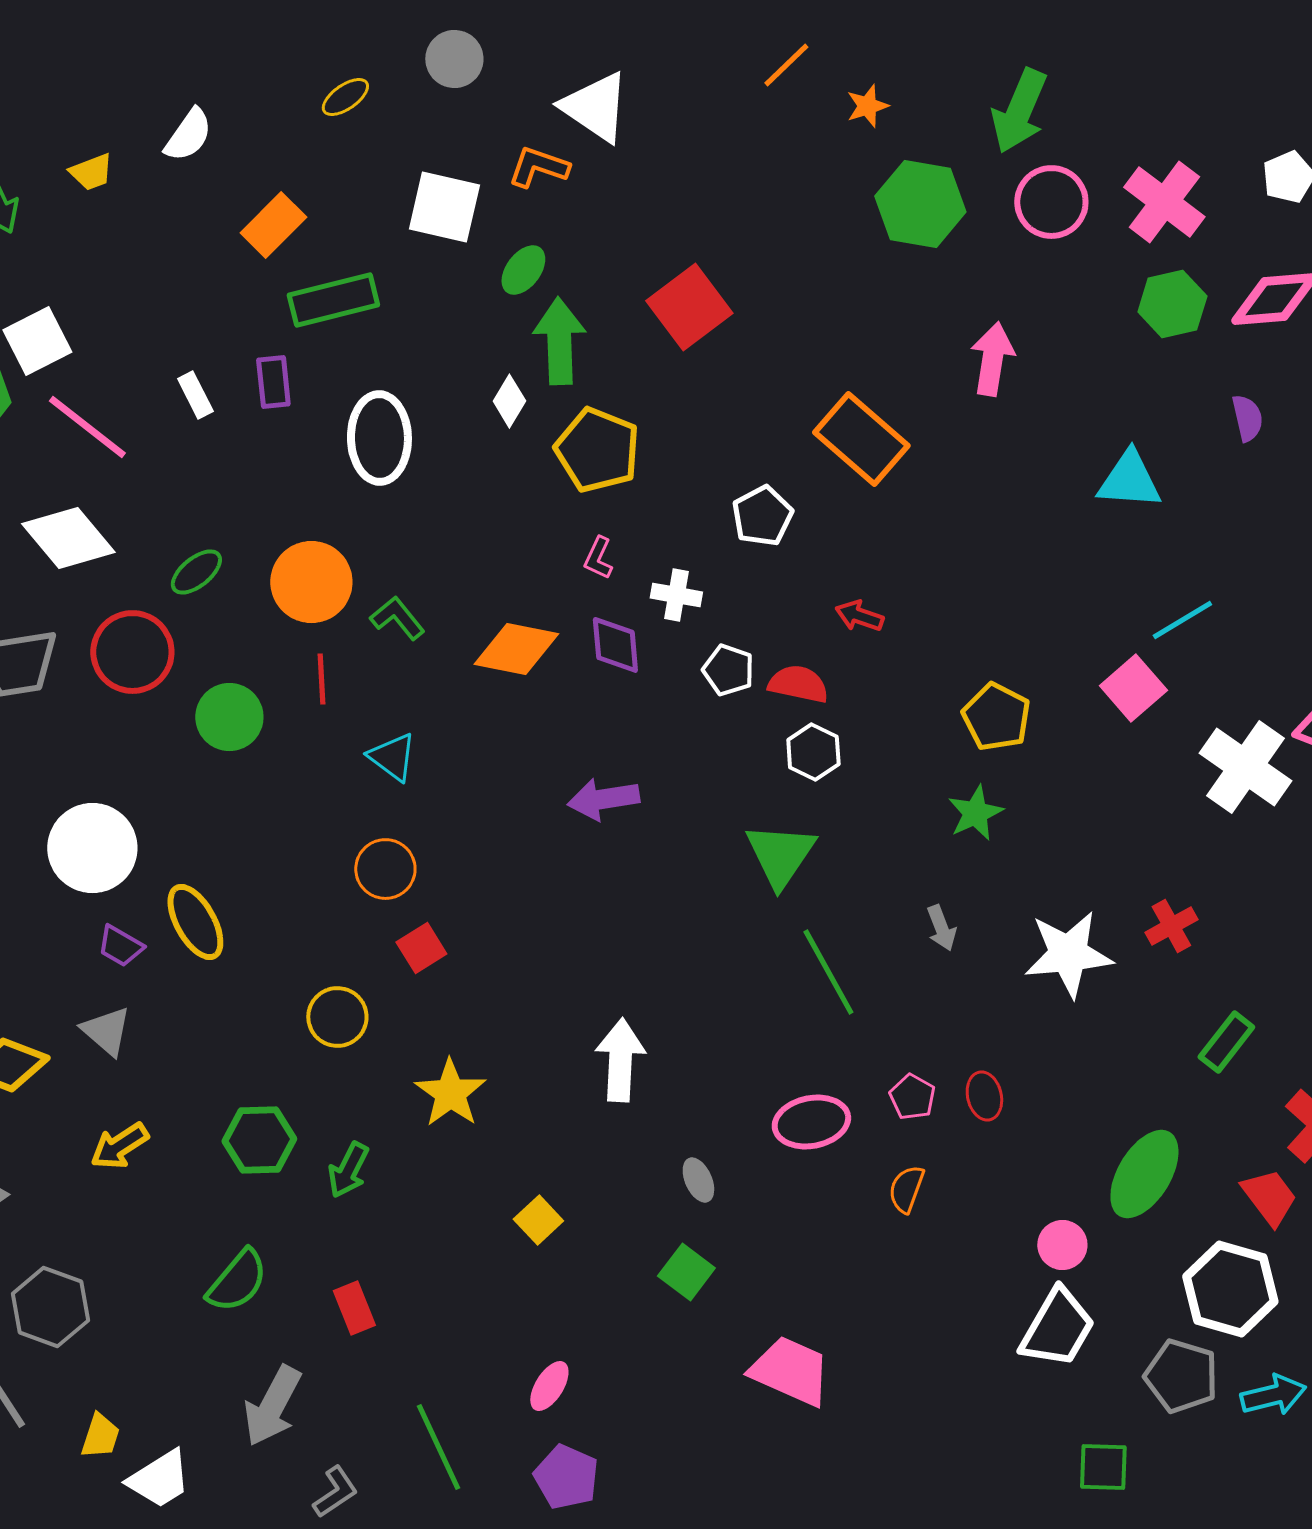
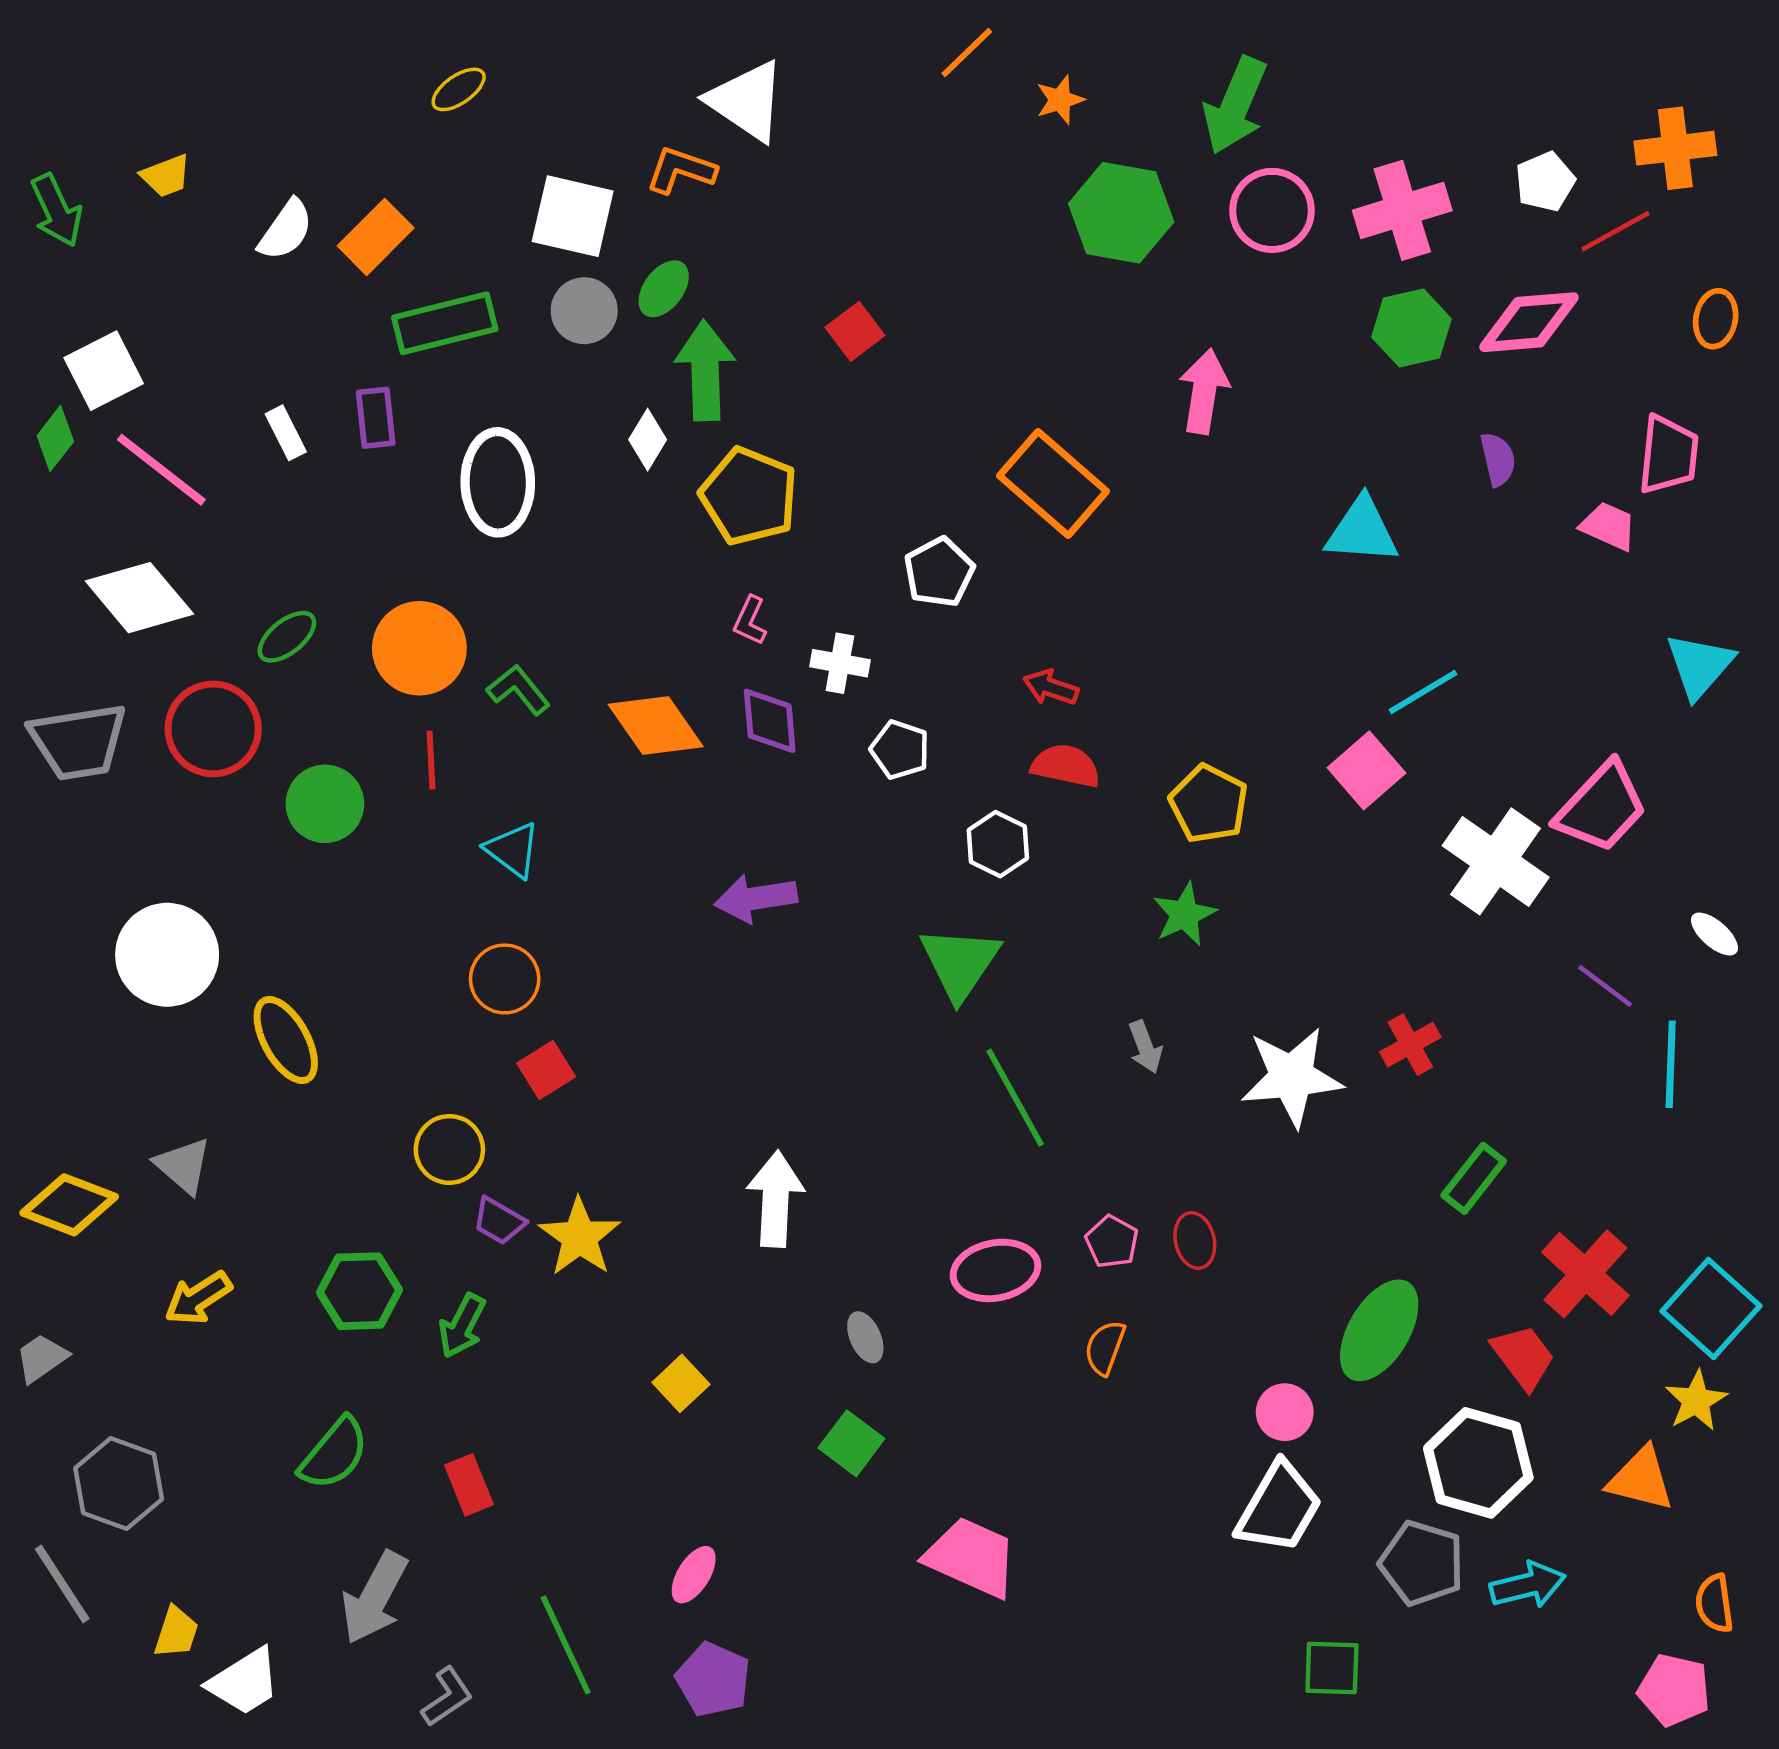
gray circle: (454, 59) -> (584, 311), moved
white semicircle: (188, 135) -> (286, 230), moved
pink cross: (1164, 202) -> (1402, 210), turned 36
red square: (689, 307) -> (855, 331), size x0.6
orange diamond: (516, 649) -> (656, 725), turned 44
red semicircle: (798, 684) -> (1066, 766), moved
purple trapezoid: (120, 946) -> (499, 1221), moved

